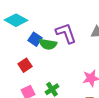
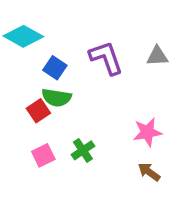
green semicircle: (48, 44) -> (57, 98), moved

